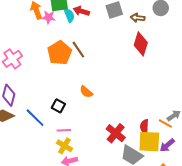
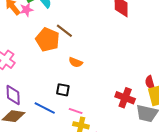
orange semicircle: (86, 92) -> (76, 62), moved
pink line: (64, 130) -> (76, 111), turned 40

